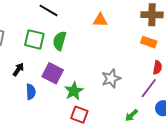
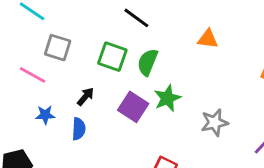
green star: (74, 91) -> (167, 98), moved
blue semicircle: (31, 92) -> (79, 129), moved

